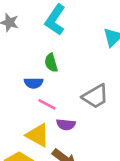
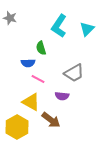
cyan L-shape: (55, 20) -> (59, 26), moved
purple semicircle: (66, 125) -> (62, 96), moved

